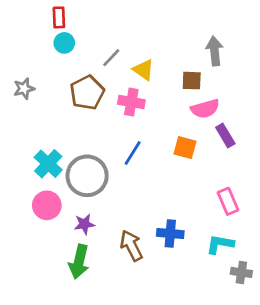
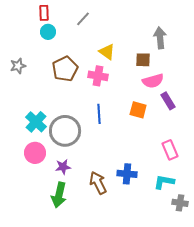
gray line: (111, 58) -> (83, 19), moved
blue line: (133, 153) -> (99, 114), turned -36

